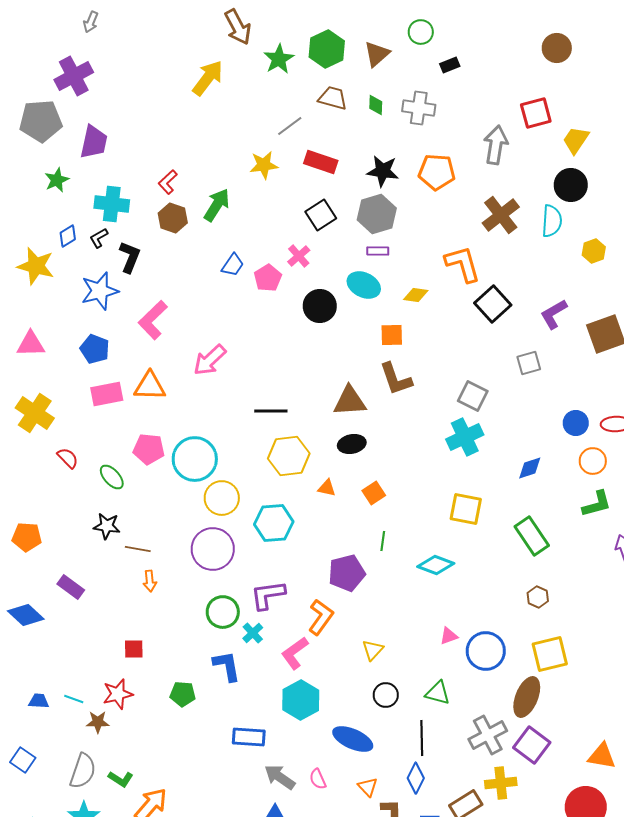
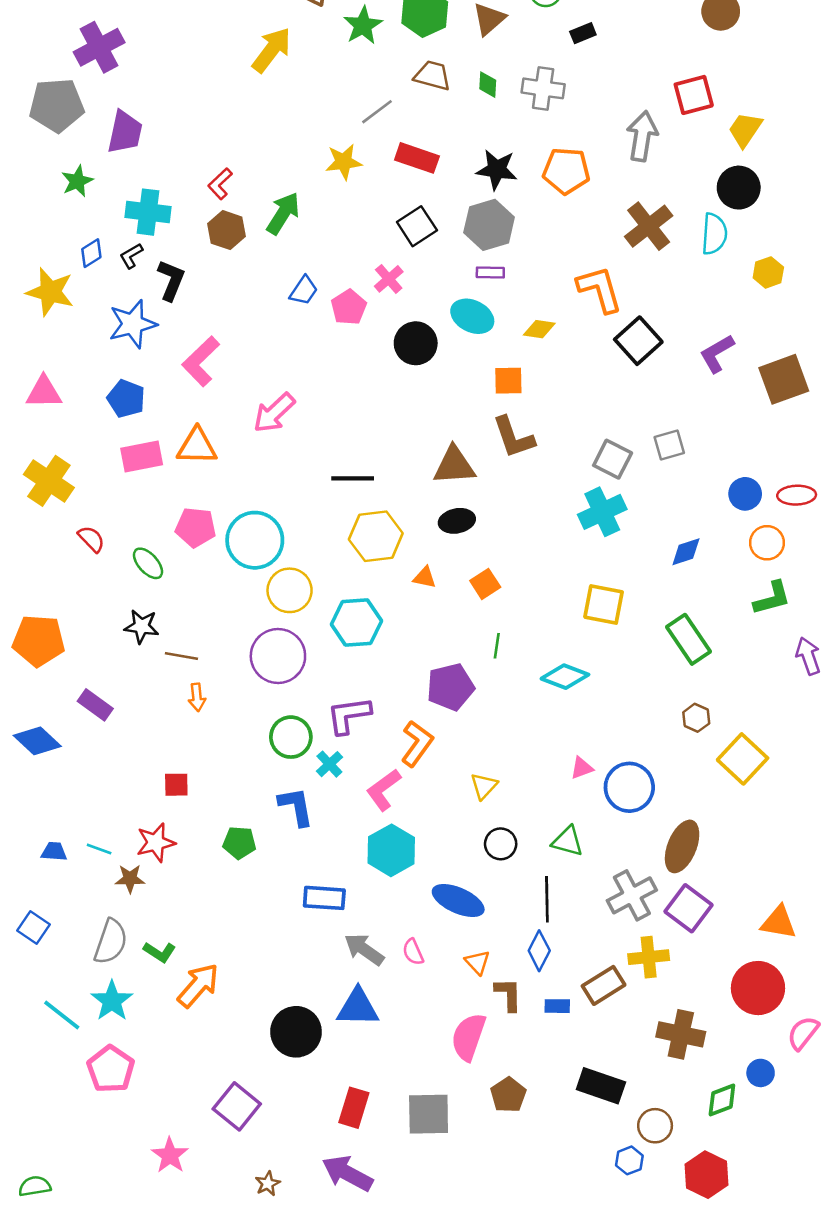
gray square: (529, 363) -> (669, 445), moved
orange pentagon: (27, 537) -> (39, 641), size x1.4
yellow square: (550, 654) -> (743, 759), moved, turned -33

